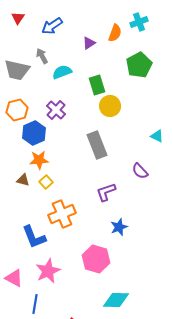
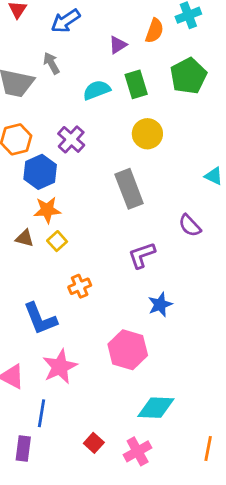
cyan semicircle: (62, 72) -> (97, 90), moved
green rectangle: (97, 85) -> (136, 84), moved
orange cross: (62, 214) -> (80, 286), size x0.6

